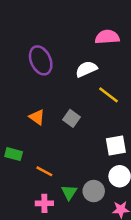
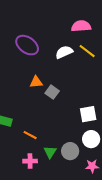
purple ellipse: (41, 60) -> (27, 45), turned -30
yellow line: (108, 95) -> (87, 51), moved
orange triangle: (37, 117) -> (36, 82), moved, turned -40

